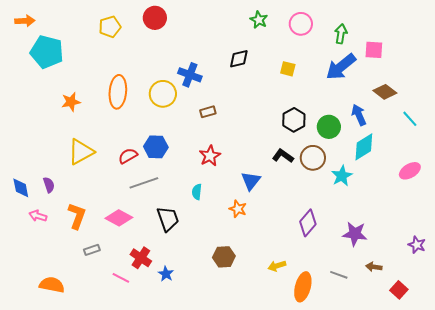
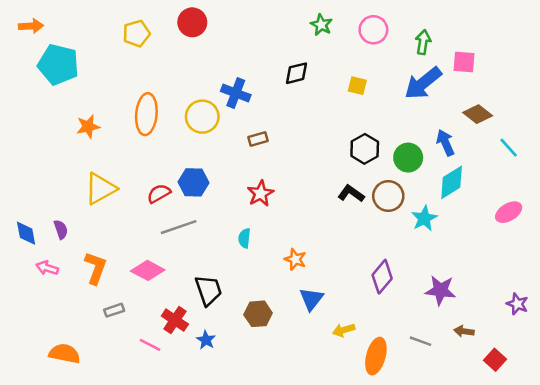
blue triangle: (251, 181) -> (311, 299), moved
black trapezoid: (168, 219) -> (208, 290), moved
brown hexagon: (224, 257) -> (258, 314), moved

